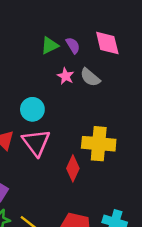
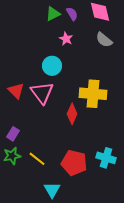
gray semicircle: (90, 77) -> (104, 40), moved
cyan circle: (32, 109) -> (52, 66), moved

